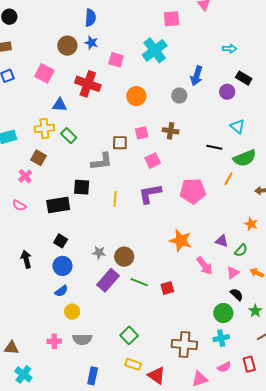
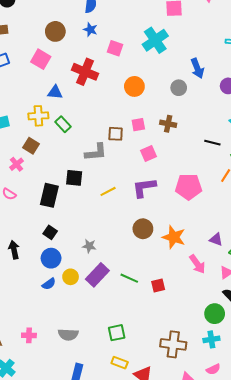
brown circle: (67, 46) -> (55, 31), moved
blue arrow: (197, 76) -> (197, 68), turned -42
yellow line: (115, 199) -> (108, 191), turned 56
black rectangle: (58, 205) -> (49, 195), turned -70
brown circle: (124, 257) -> (143, 229), moved
yellow circle: (72, 312) -> (71, 277), moved
green square: (129, 335) -> (117, 333), turned 30
pink cross: (54, 341) -> (29, 335), moved

